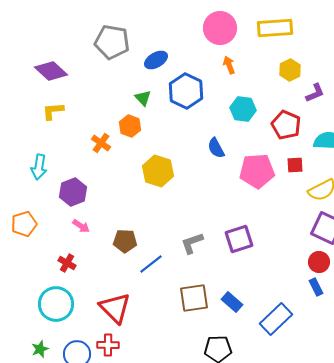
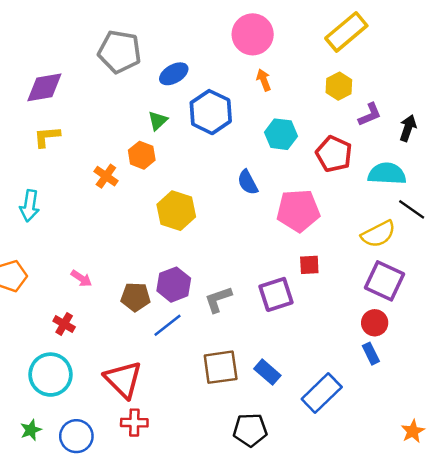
yellow rectangle: (275, 28) -> (346, 32), moved, turned -36
purple diamond: (51, 71) -> (44, 87), turned -52
green triangle: (143, 98) -> (158, 121), turned 30
red square: (295, 165) -> (309, 265), moved
purple hexagon: (73, 192) -> (174, 285), moved
red cross: (108, 345) -> (134, 423), moved

